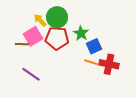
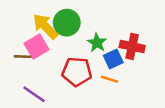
yellow arrow: (40, 20) -> (45, 26), size x1.6
red pentagon: (57, 38) -> (77, 72), moved
red cross: (109, 64) -> (132, 46), moved

